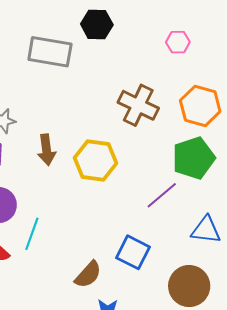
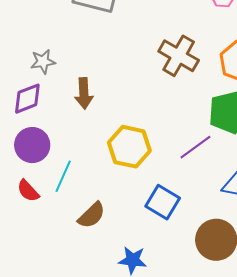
yellow hexagon: (96, 161) -> (129, 147), moved
brown semicircle: (88, 275) -> (92, 215), moved

